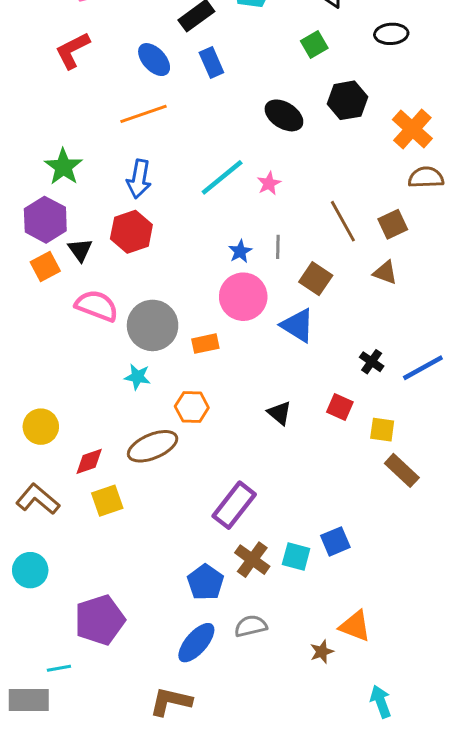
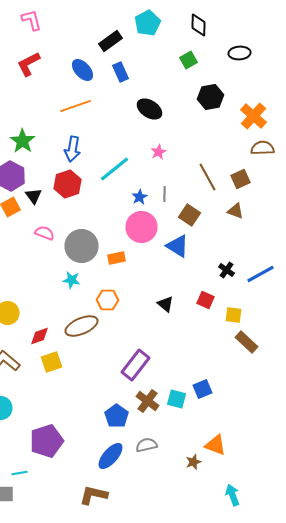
black ellipse: (284, 115) -> (150, 109), moved
cyan line: (222, 177) -> (114, 169), moved
pink semicircle: (97, 306) -> (44, 233), size x0.7

